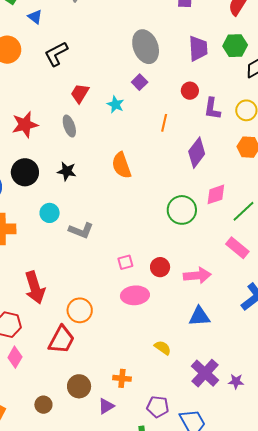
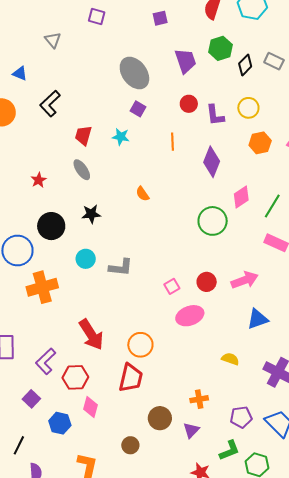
red star: (25, 125) -> (39, 180), size x0.6
orange semicircle: (121, 165) -> (142, 194), size x0.6

